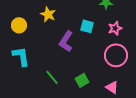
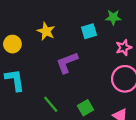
cyan square: (87, 26) -> (89, 31), moved, turned -32
purple L-shape: (66, 41) -> (67, 63), turned 35

